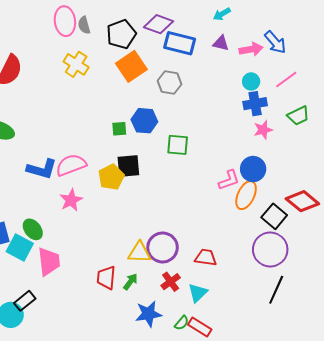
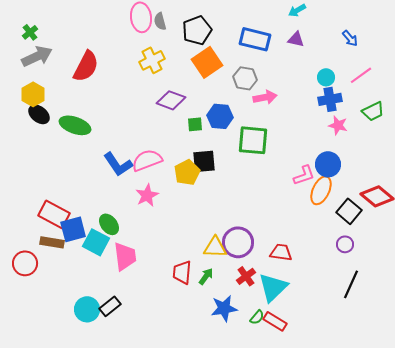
purple diamond: (159, 24) -> (171, 100), moved
blue arrow: (275, 42) -> (350, 38), size x0.7
pink arrow: (251, 49) -> (265, 97), moved
yellow cross: (76, 64) -> (152, 60), turned 30
pink star: (263, 130) -> (338, 125), turned 30
green square: (178, 145) -> (253, 140), size x1.4
blue L-shape: (42, 169) -> (118, 164), turned 40
purple circle: (270, 249) -> (345, 244), size x0.5
cyan triangle: (198, 293) -> (273, 287), size x1.5
black rectangle: (25, 301) -> (110, 306), moved

